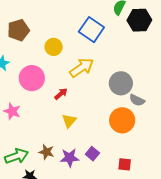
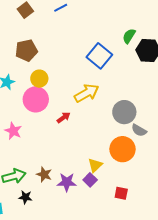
yellow circle: (54, 47) -> (39, 79), moved
yellow triangle: (69, 121) -> (95, 165), moved

